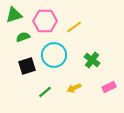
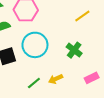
yellow line: (74, 27) -> (82, 16), moved
green line: (45, 92) -> (34, 83), moved

